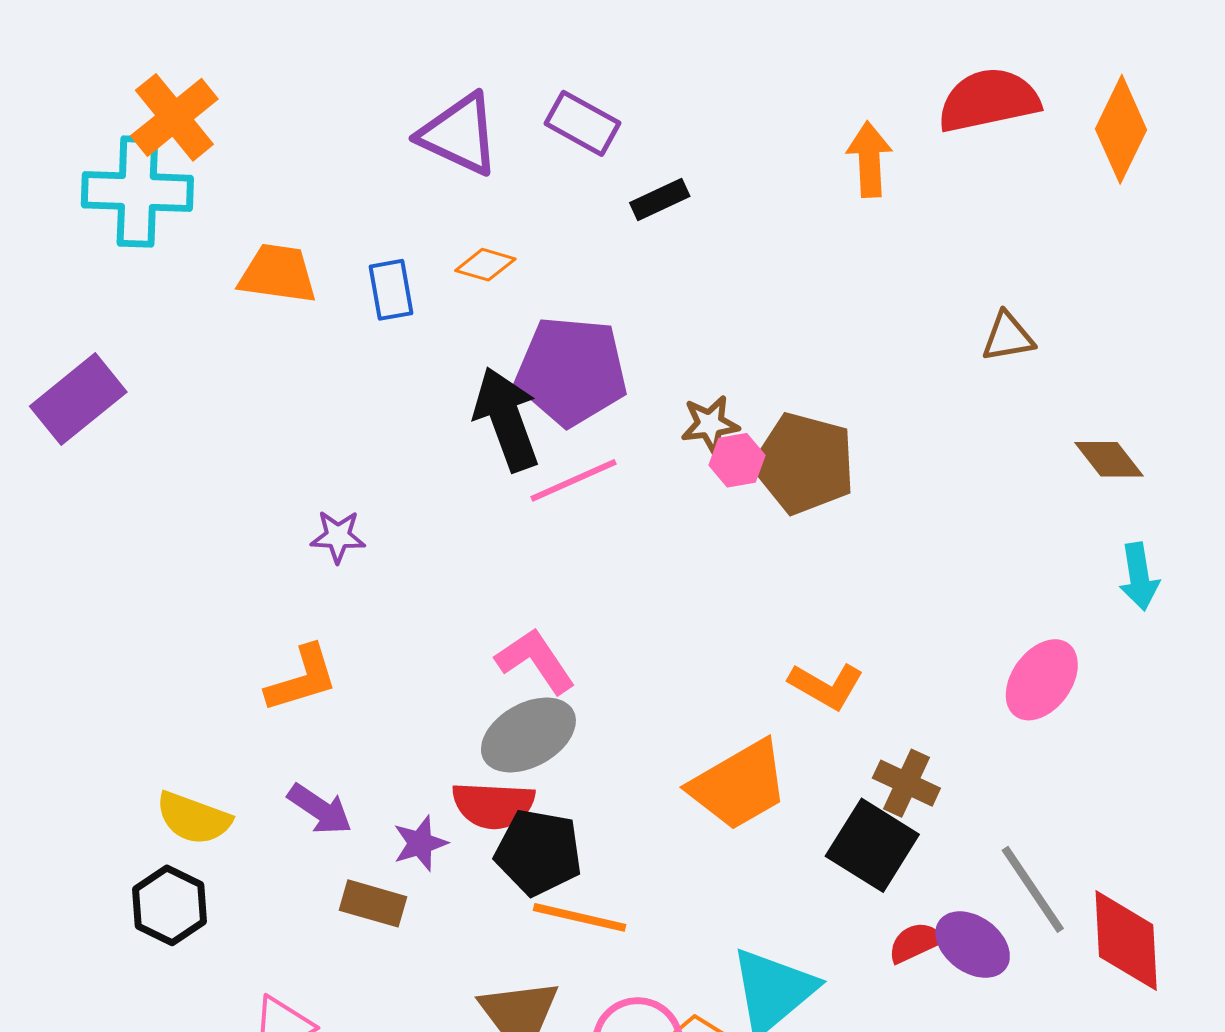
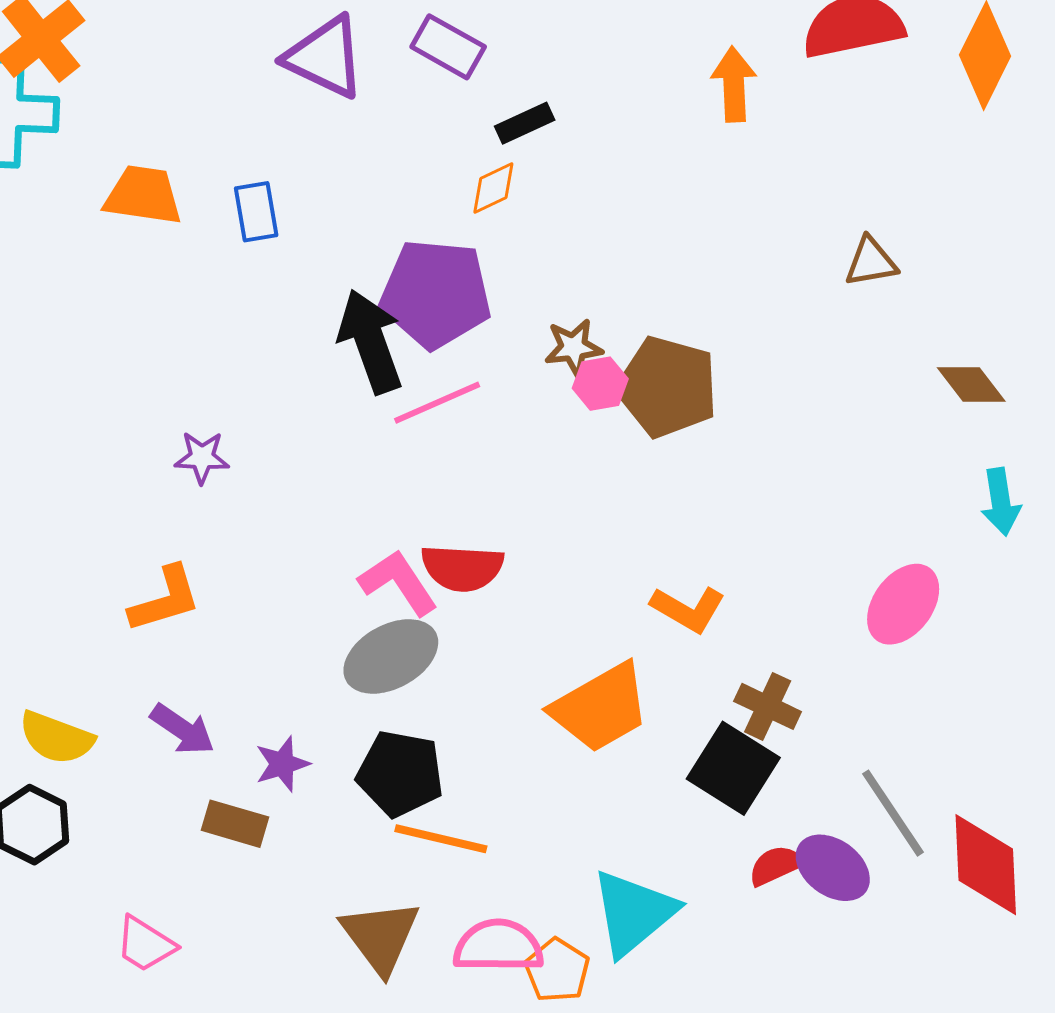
orange diamond: (485, 265) -> (493, 188), moved, turned -42
red semicircle: (493, 805) -> (462, 568), moved

